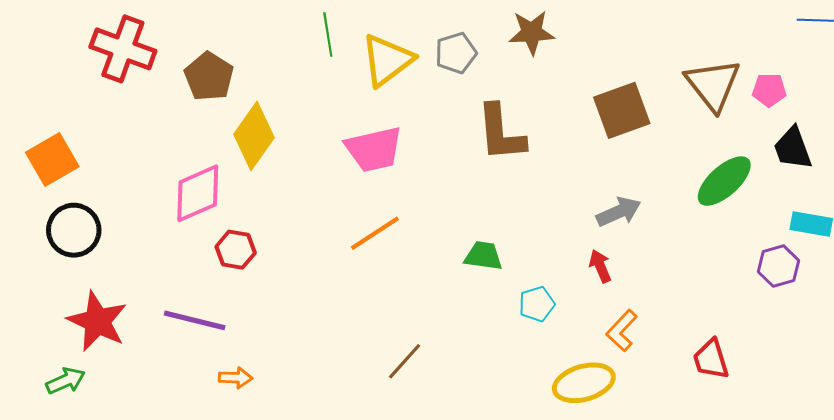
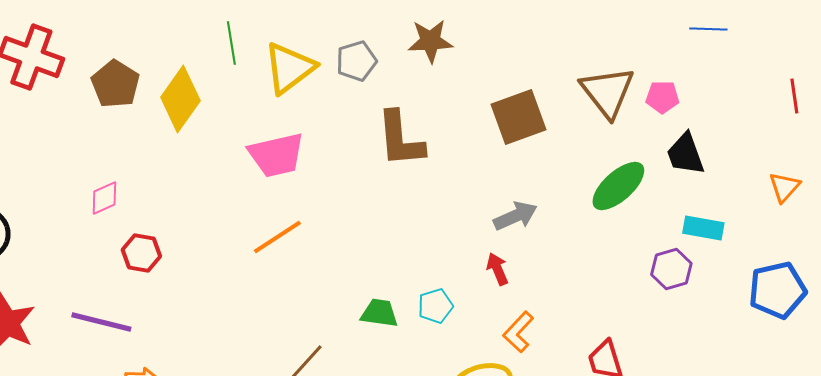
yellow diamond: (254, 136) -> (180, 99), moved
pink diamond: (198, 193) -> (104, 198), size x0.6
green trapezoid: (483, 256) -> (379, 313), moved

